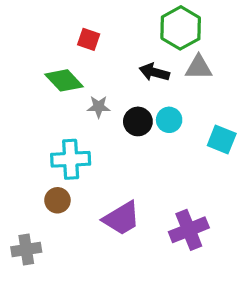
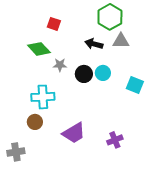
purple cross: (189, 230) -> (115, 140), size x0.7

